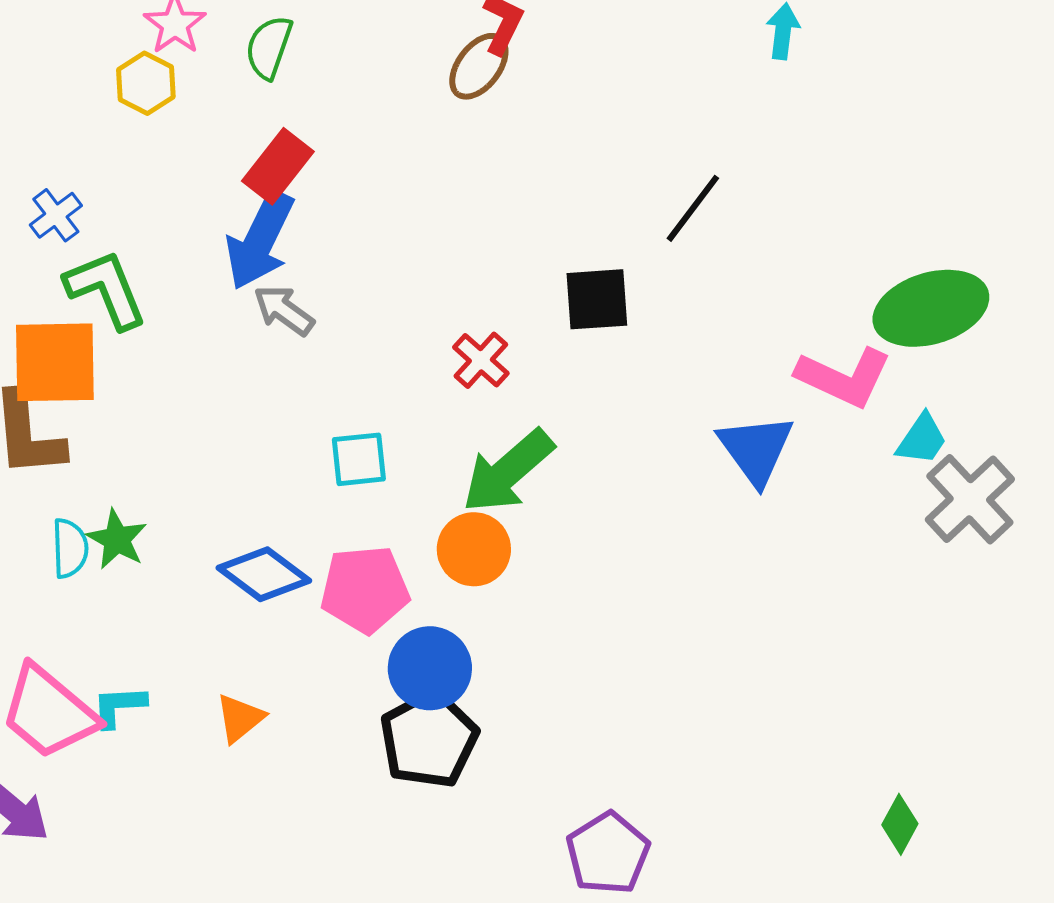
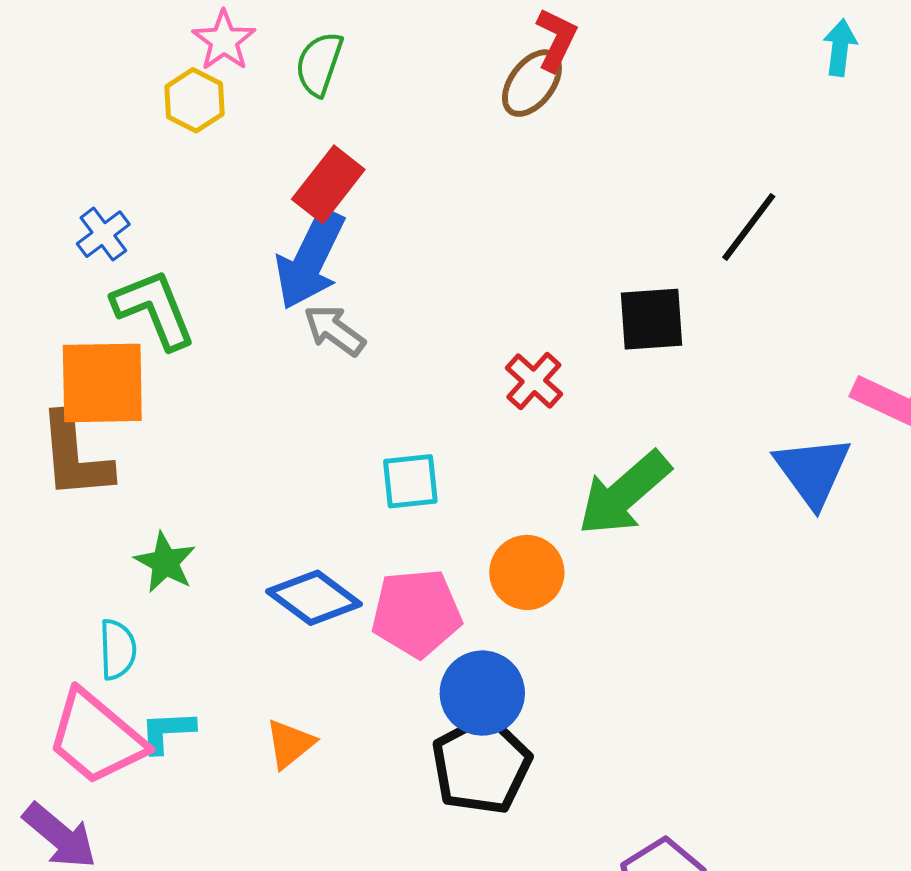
green arrow: (508, 471) -> (624, 493), moved
cyan semicircle: (70, 548) -> (118, 649), moved

